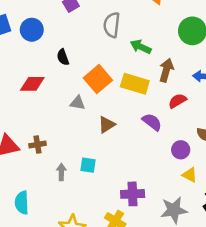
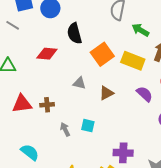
black semicircle: (63, 57) -> (74, 33), size x1.5
gray triangle: (78, 103) -> (79, 83), moved
gray arrow: (61, 172) -> (65, 129), turned -32
cyan semicircle: (22, 203) -> (30, 152), turned 126

